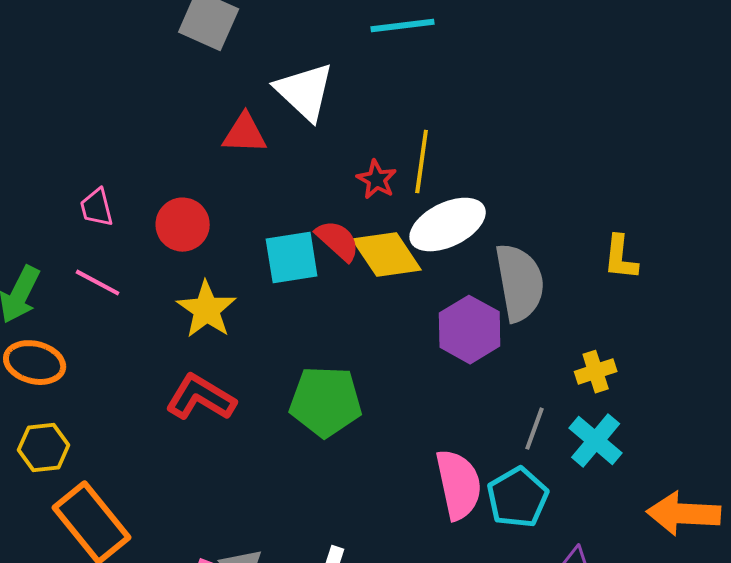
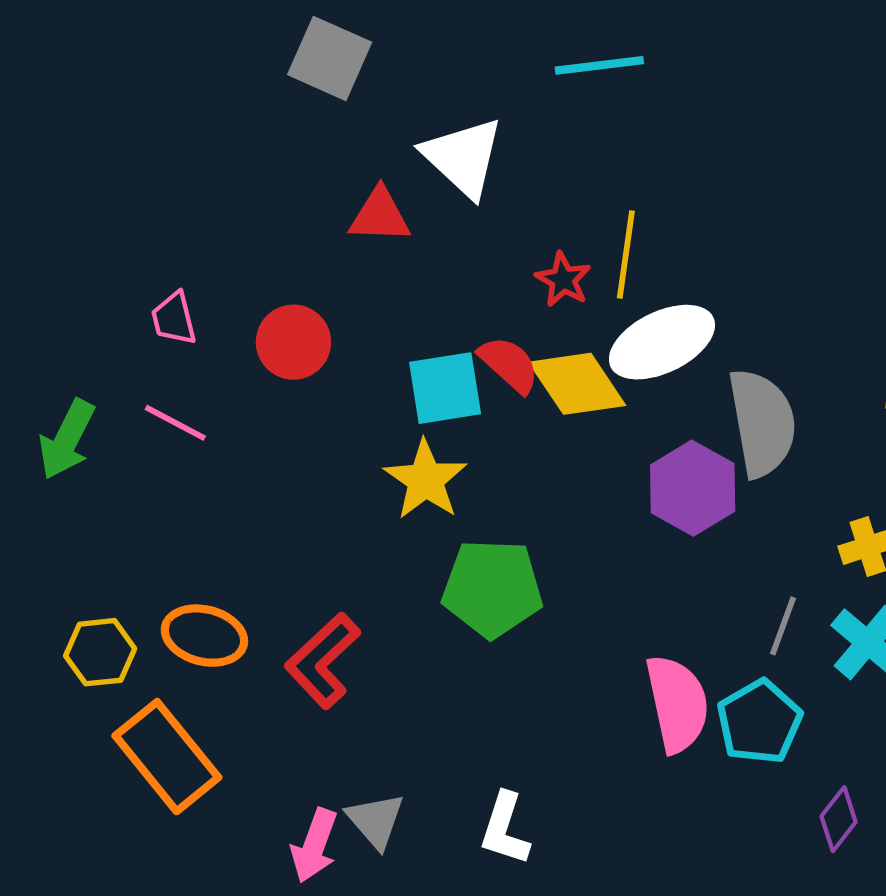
yellow star: (207, 310) -> (426, 480), moved
orange ellipse: (35, 363) -> (204, 636), moved
red L-shape: (201, 398) -> (323, 661), moved, turned -74

